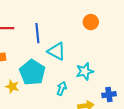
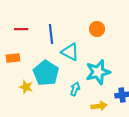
orange circle: (91, 22) -> (97, 29), moved
cyan star: (85, 71) -> (98, 72), size x1.4

